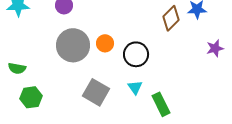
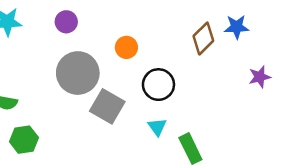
orange circle: (105, 43) -> (126, 47), moved
gray square: (96, 92) -> (107, 106), moved

